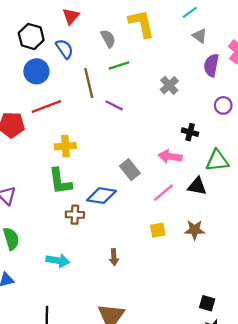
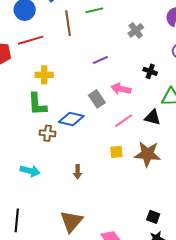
purple line: (114, 105) -> (100, 60), moved, turned -56
pink arrow: (170, 157) -> (121, 89), moved
brown star: (195, 230) -> (147, 154), size x1.5

